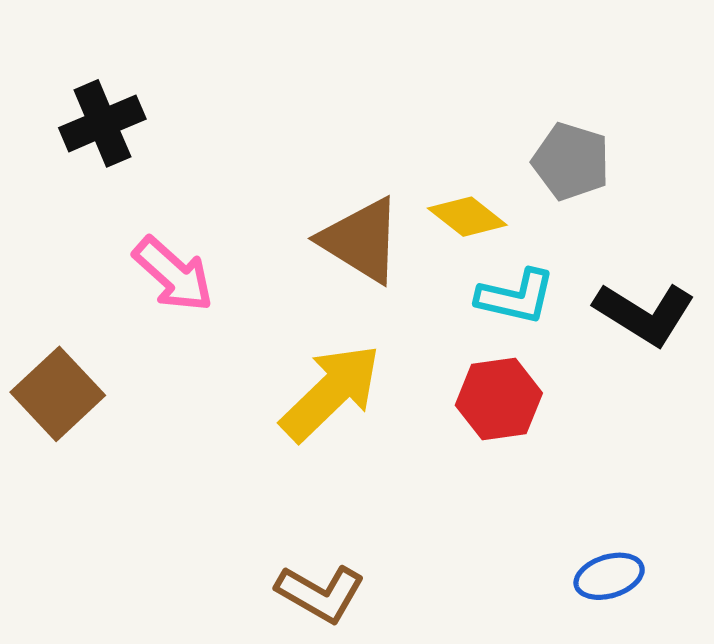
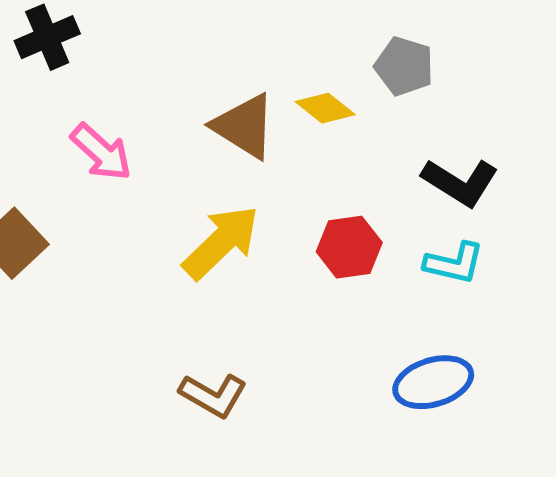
cyan L-shape: (516, 297) -> (454, 263), moved
blue ellipse: (609, 576) -> (433, 382), size x1.5

